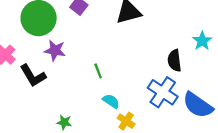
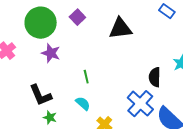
black L-shape: (33, 76) -> (41, 95), moved
cyan semicircle: (111, 101) -> (83, 103), moved

